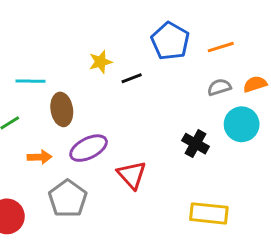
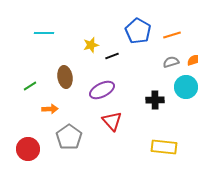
cyan line: (31, 81) -> (44, 33), moved
black cross: (196, 144) -> (155, 100), turned -30
purple ellipse: (89, 148) -> (102, 90), moved

